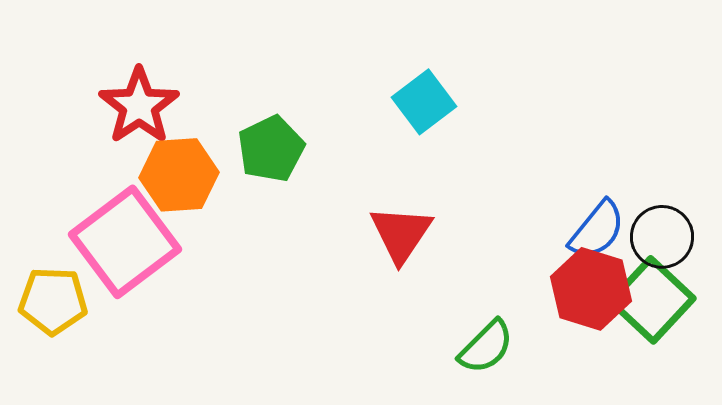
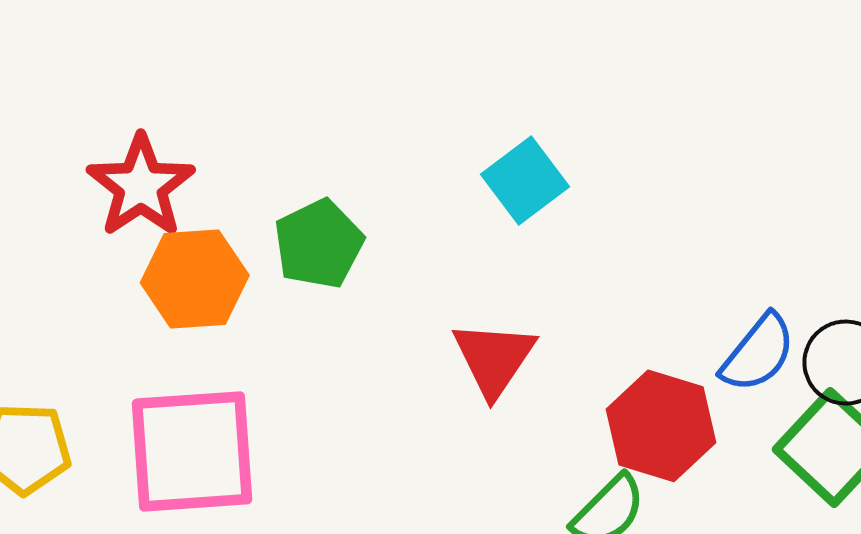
pink square: (125, 242) -> (192, 451), moved, turned 33
red hexagon: (591, 289) -> (661, 426), moved

